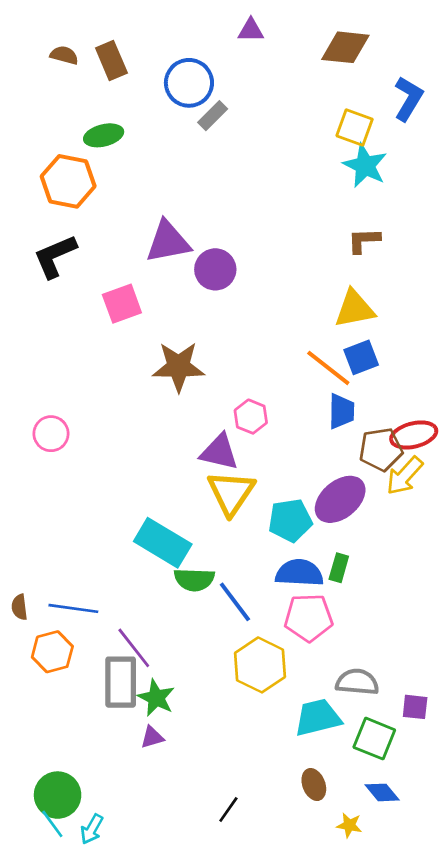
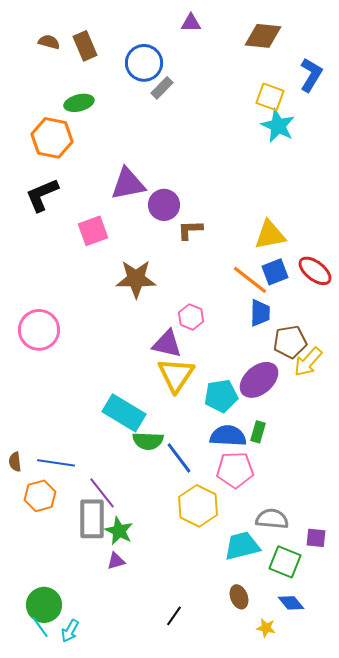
brown L-shape: (364, 240) -> (190, 230), moved
pink circle: (51, 434) -> (39, 330), size x1.5
red ellipse: (414, 435) -> (315, 271), moved, turned 52

